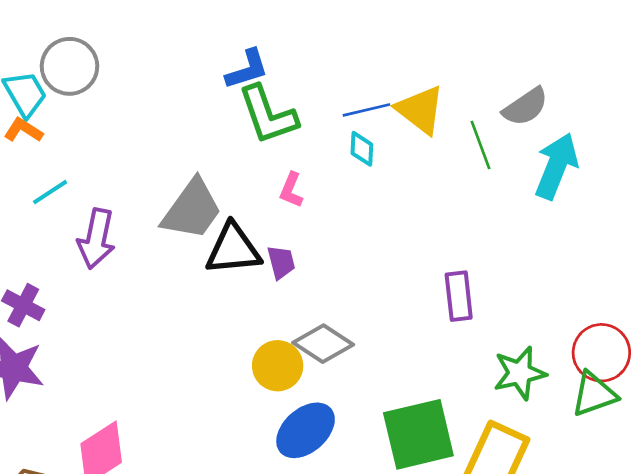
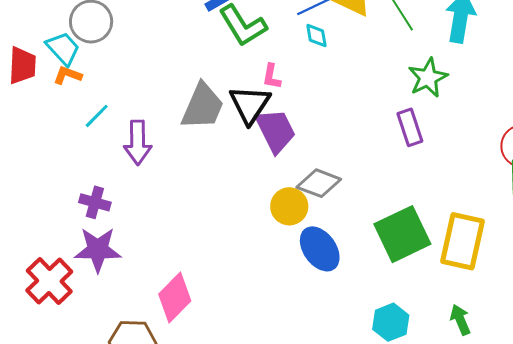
black triangle: (233, 249) -> (250, 104), moved, turned -39
purple trapezoid: (281, 262) -> (276, 131), size x1.8
green star: (520, 373) -> (428, 78), moved
blue ellipse: (306, 430) -> (320, 249), turned -72

